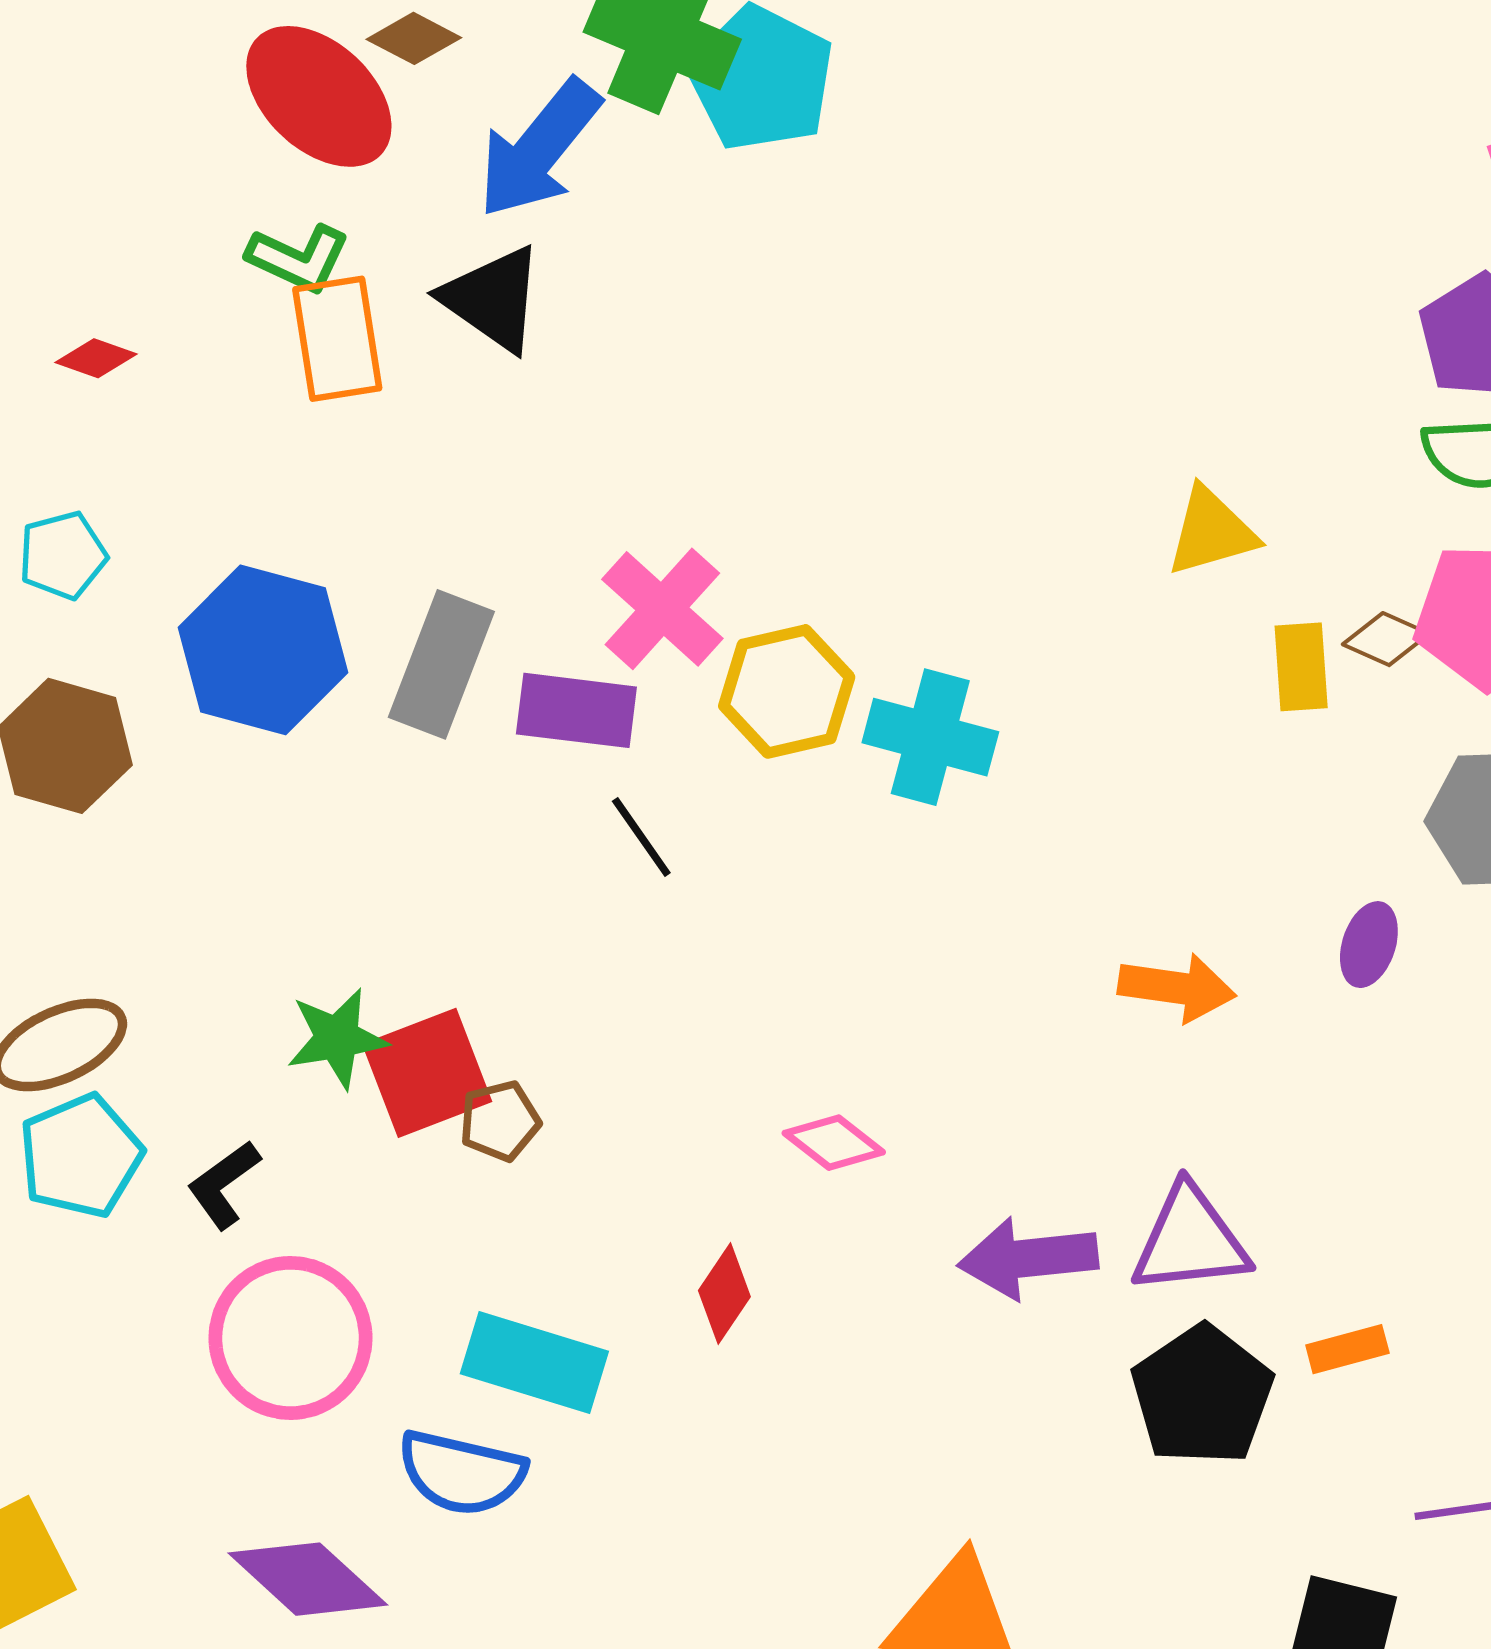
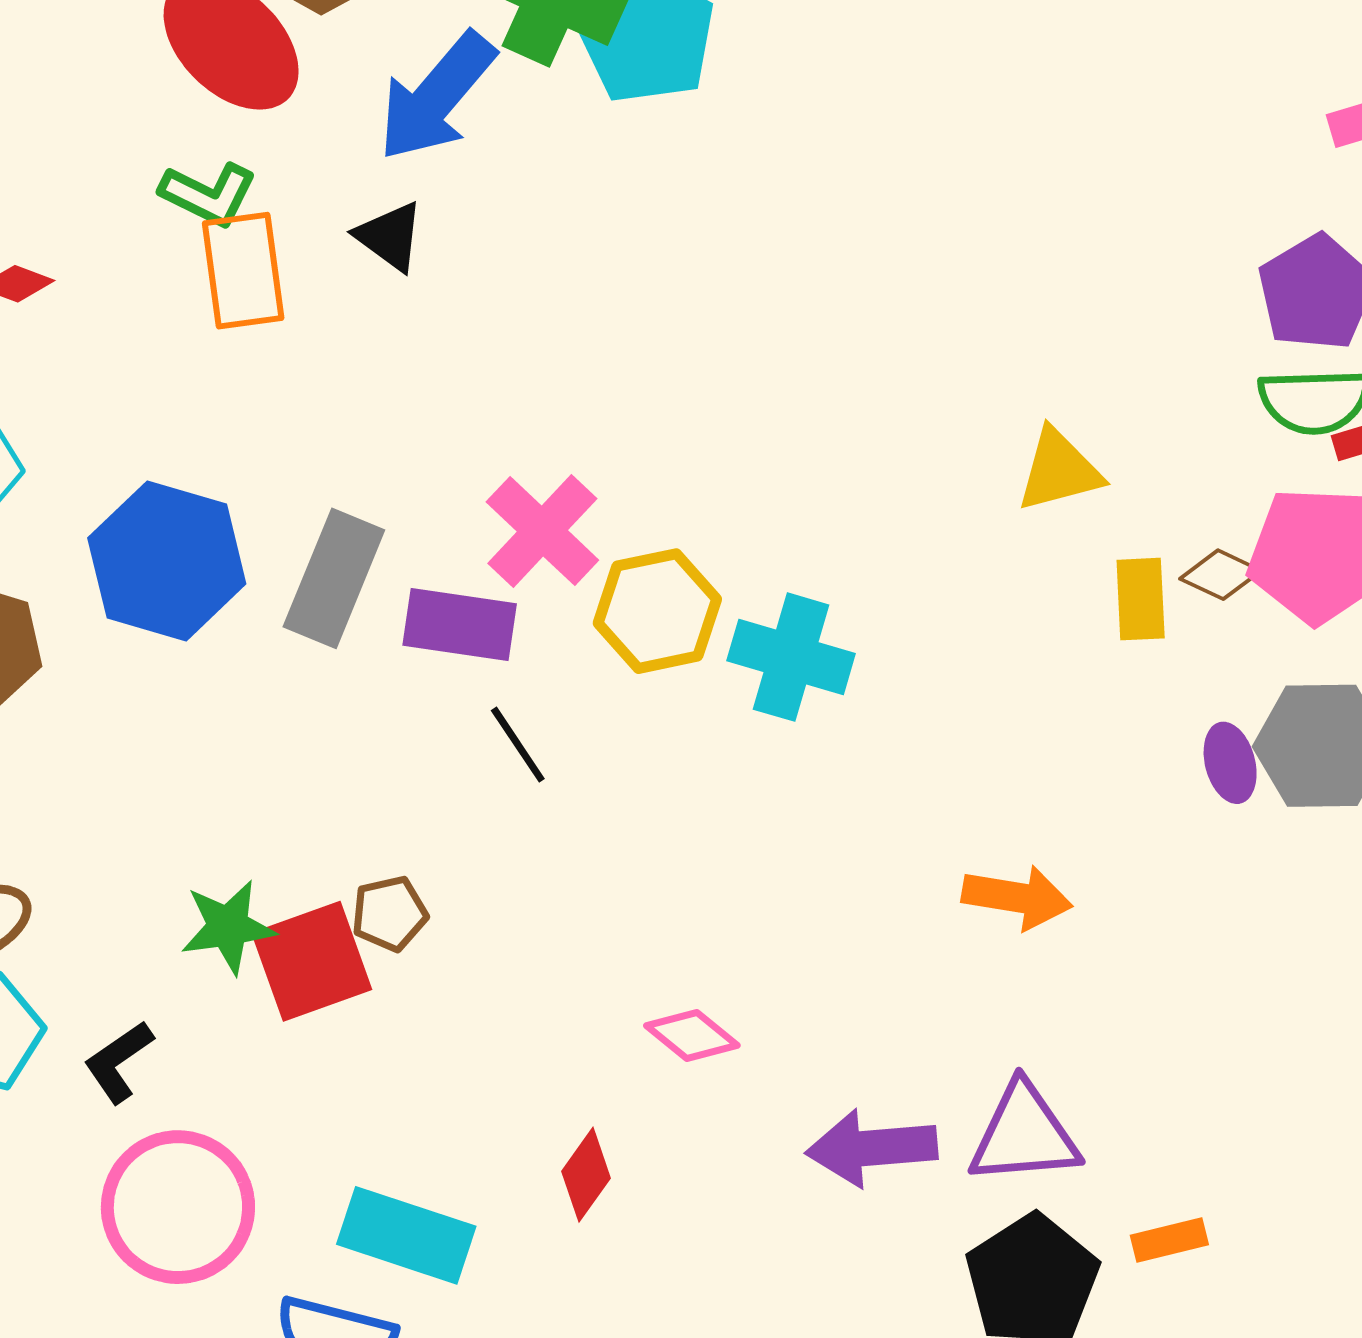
black triangle: (493, 299) -> (390, 236), size x0.7
purple ellipse: (1369, 945) -> (1230, 763), moved, turned -34
brown pentagon: (500, 1121) -> (389, 914), moved

